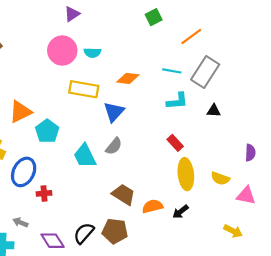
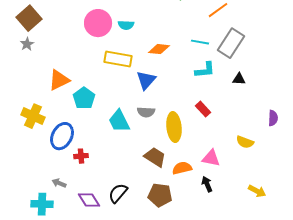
gray semicircle: (114, 146) -> (146, 112), turned 54
yellow ellipse: (186, 174) -> (174, 127), moved
pink triangle: (246, 196) -> (211, 158), moved
black arrow: (180, 212) -> (207, 184), moved, turned 105
brown pentagon: (115, 231) -> (160, 195), moved

